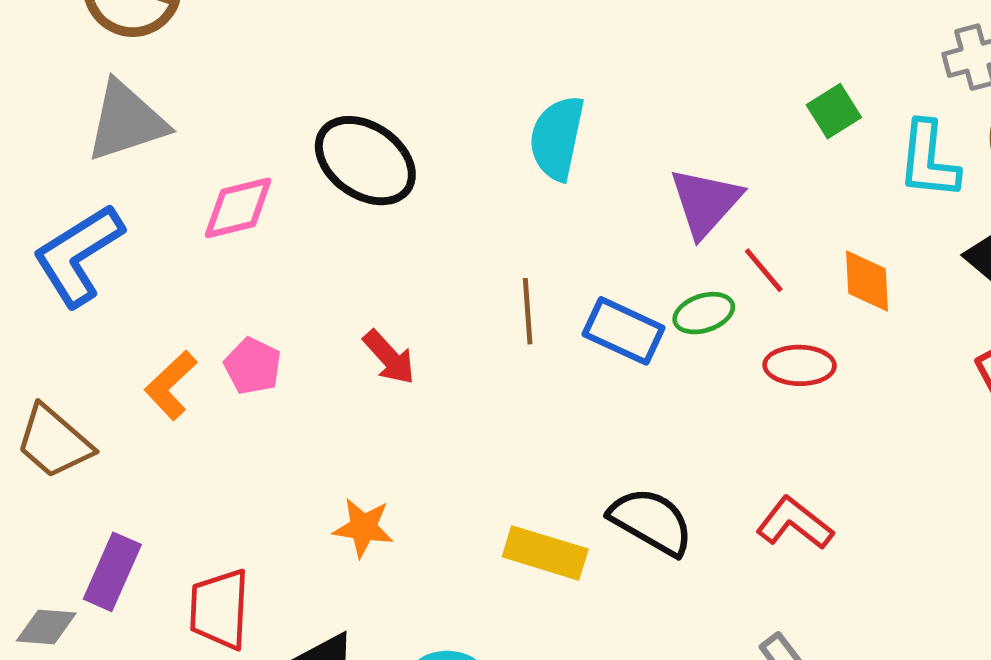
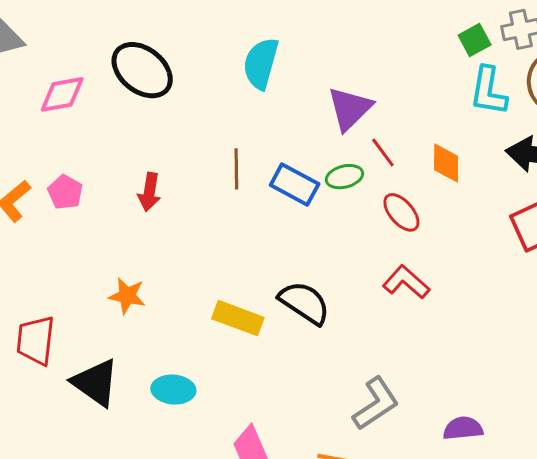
green square: (834, 111) -> (475, 40), moved
red arrow: (389, 357) -> (149, 192), turned 48
red ellipse: (800, 365) -> (401, 212), turned 45
red L-shape: (795, 523) -> (406, 282), moved

